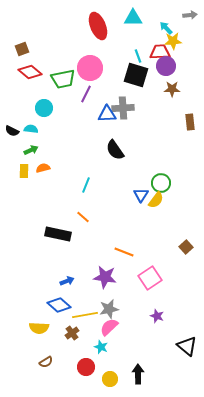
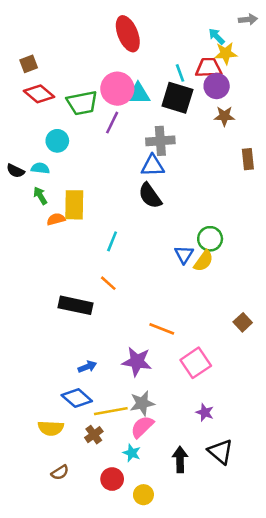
cyan triangle: (133, 18) -> (138, 94), moved
blue triangle: (107, 114) -> (153, 166), moved
green arrow: (31, 150) -> (40, 196), turned -96
yellow rectangle: (24, 171) -> (74, 205), moved, size x1.6
black triangle: (187, 346) -> (220, 452), moved
black arrow: (138, 374) -> (180, 459), moved

